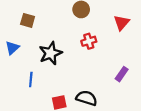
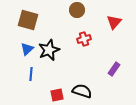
brown square: (28, 20) -> (28, 20), size x1.5
blue triangle: (12, 48) -> (27, 49), moved

